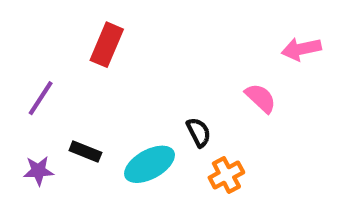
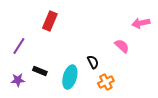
cyan ellipse: (150, 164) -> (70, 77), turned -45

